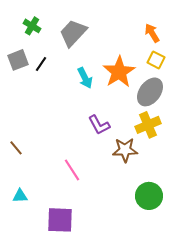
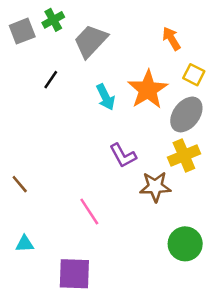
green cross: (32, 26) -> (53, 20), moved, turned 30
orange arrow: (152, 33) -> (171, 39), moved
gray square: (18, 60) -> (22, 31), moved

